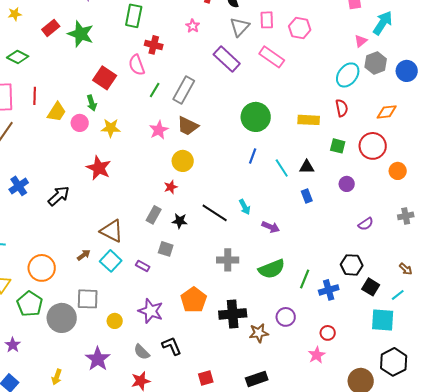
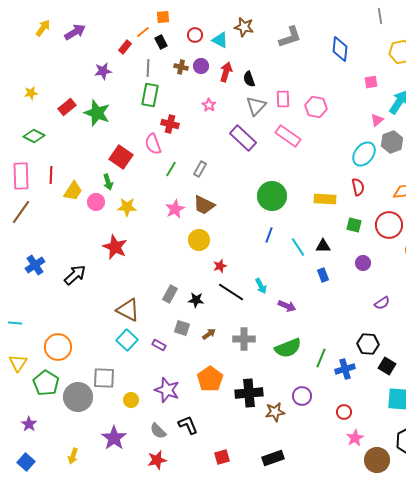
gray rectangle: (184, 90) -> (200, 169), size x0.6
red star: (171, 187) -> (220, 266), moved
brown arrow: (84, 255) -> (209, 334), moved
pink star: (317, 355) -> (355, 438), moved

